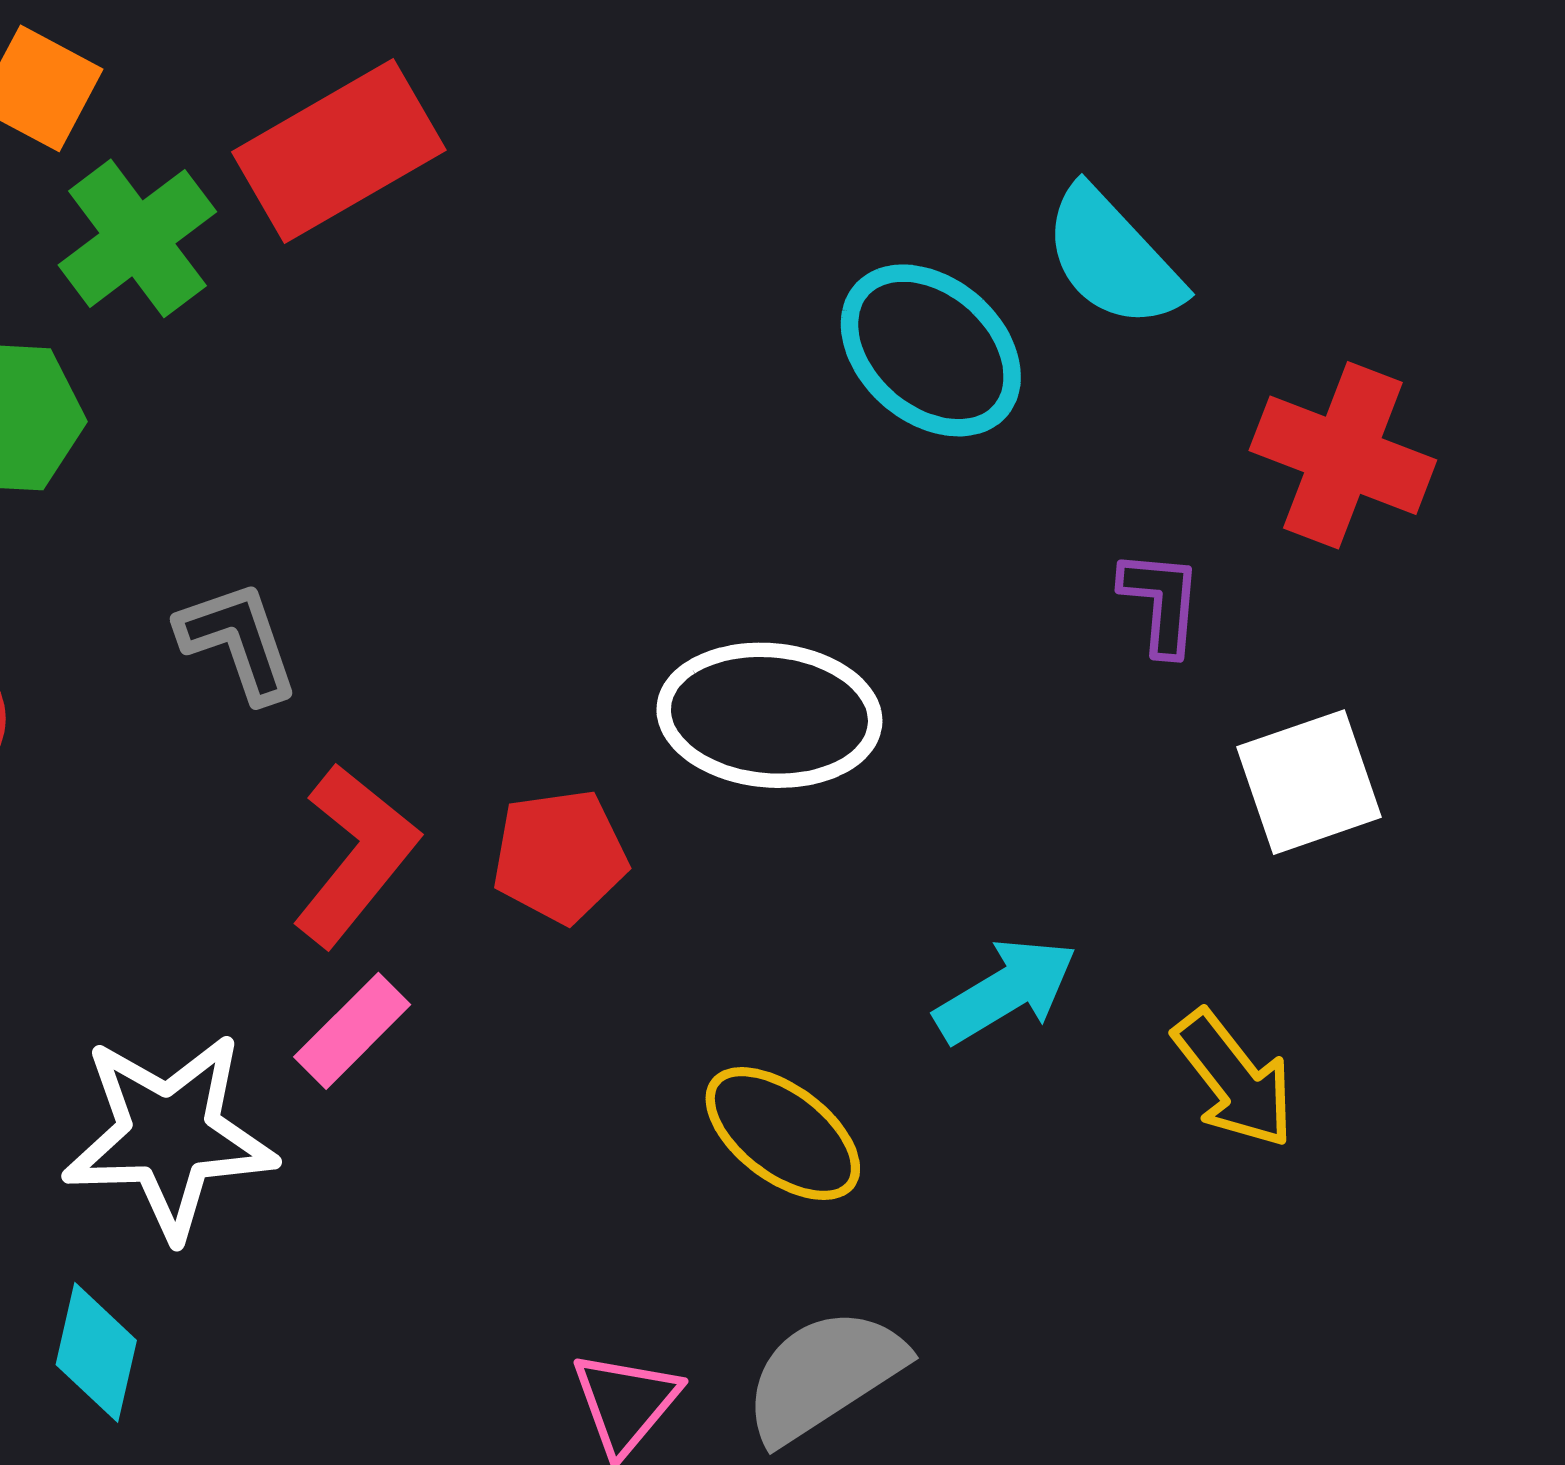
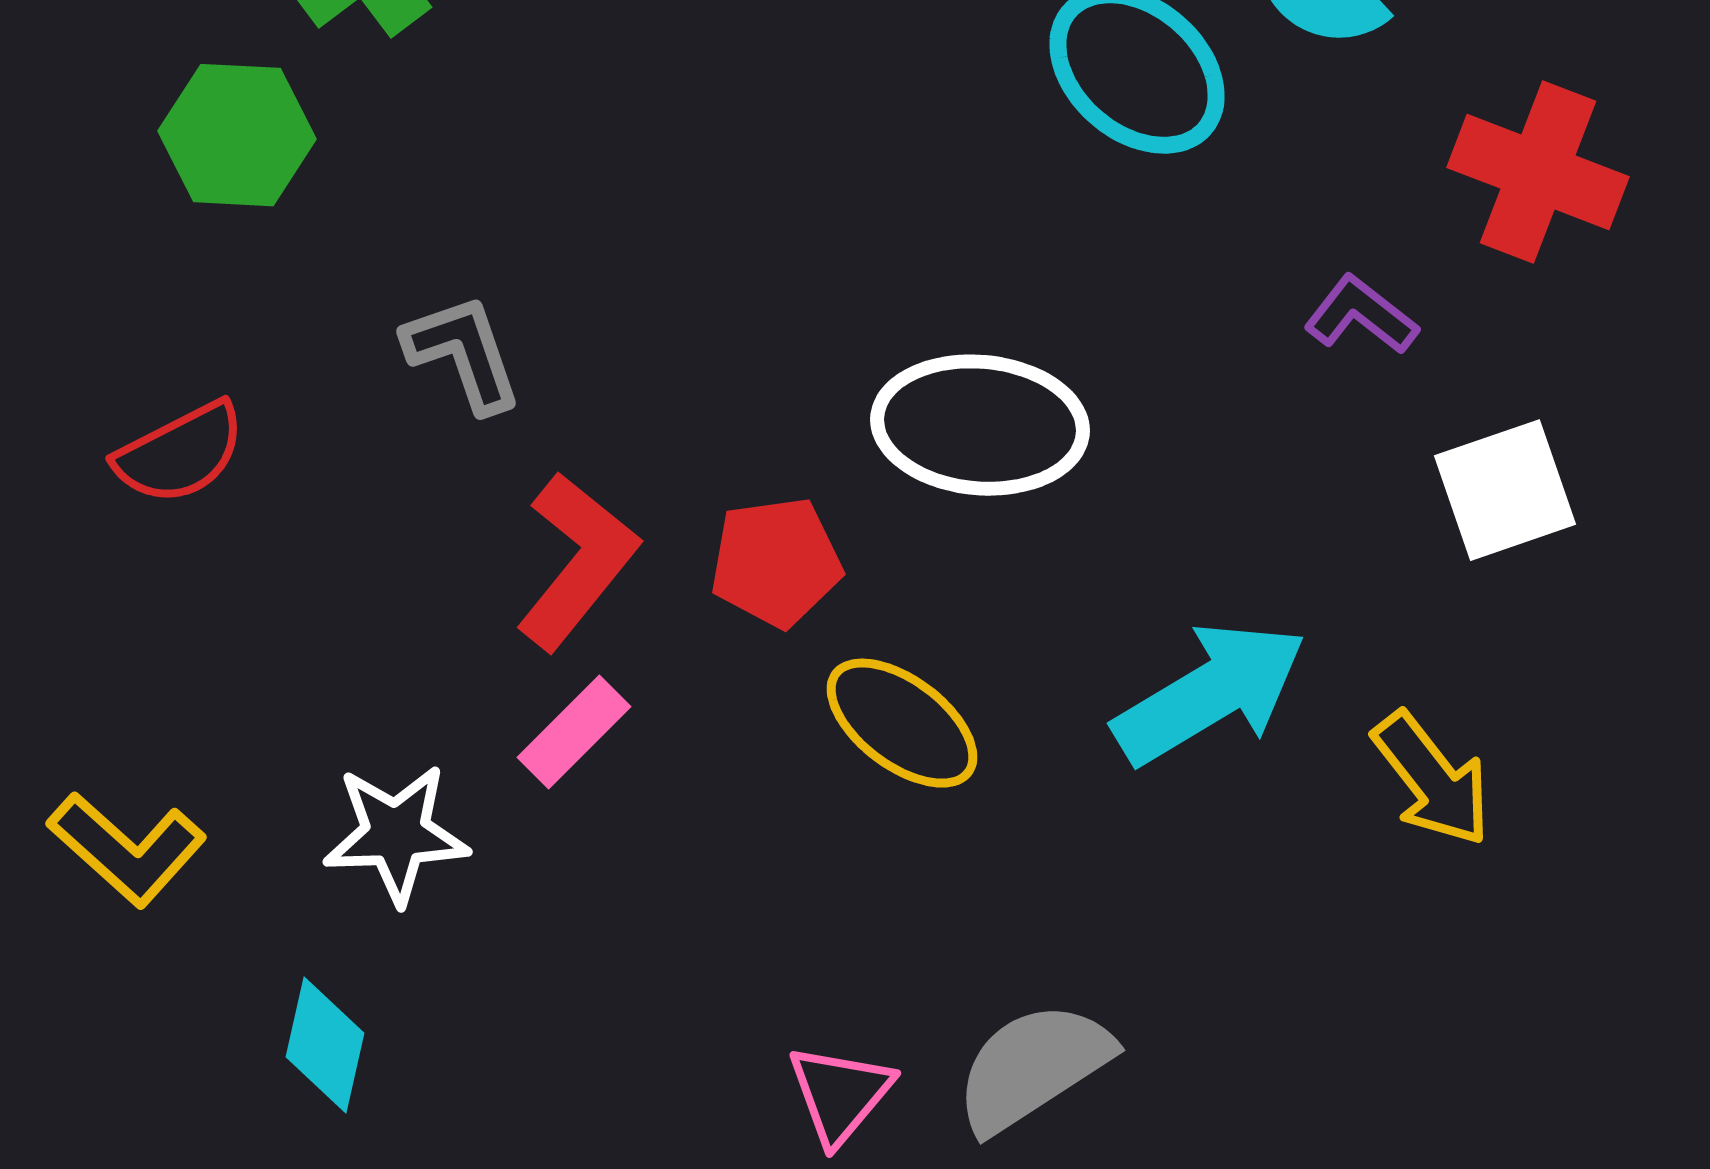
purple L-shape: (1161, 602) -> (1361, 315), turned -57
cyan arrow: (1006, 991) -> (1210, 693), size x1.4
yellow ellipse: (783, 1134) -> (902, 723), moved
white star: (169, 1136) -> (396, 834), size x0.7

